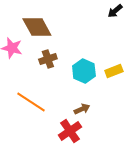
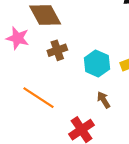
brown arrow: (82, 109) -> (104, 100), moved, turned -98

